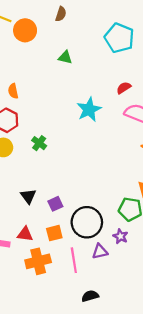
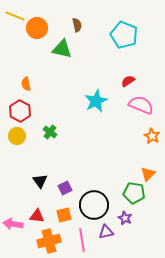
brown semicircle: (61, 14) -> (77, 25), moved, turned -32
green triangle: (65, 57) -> (62, 49), moved, size x1.5

